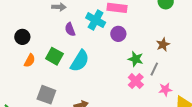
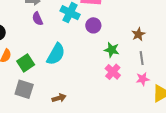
purple semicircle: (70, 29) -> (37, 19), moved
green square: (54, 56) -> (26, 63), moved, turned 30
gray line: (154, 69) -> (142, 58), moved, turned -32

